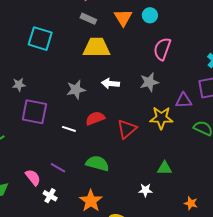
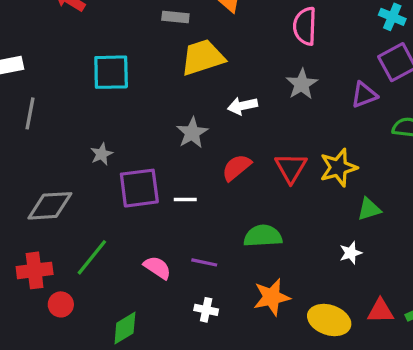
yellow star: (161, 118) -> (338, 168), moved
white line: (69, 129) -> (185, 199), moved
pink semicircle: (33, 177) -> (157, 268), moved
orange star: (91, 201) -> (272, 297), turned -30

